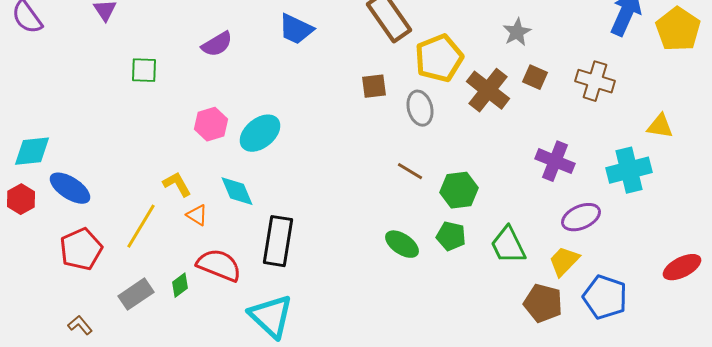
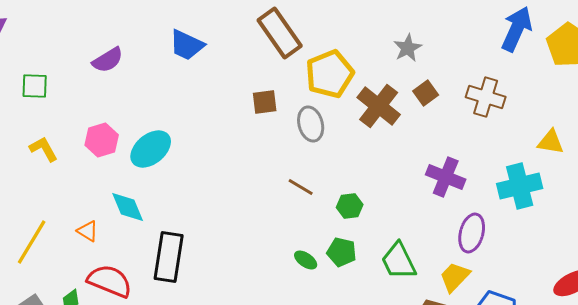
brown square: (535, 77) -> (426, 93), turned 30
yellow L-shape: (177, 184) -> (44, 149), moved
green hexagon: (459, 190) -> (350, 206), size x0.7
purple ellipse: (581, 217) -> (472, 233), turned -51
green ellipse: (402, 244) -> (306, 260), moved, size x0.7

